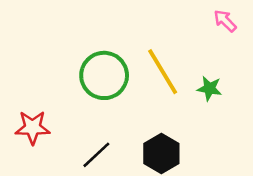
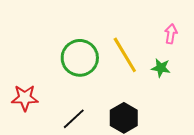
pink arrow: (225, 21) -> (171, 34), moved, turned 54

